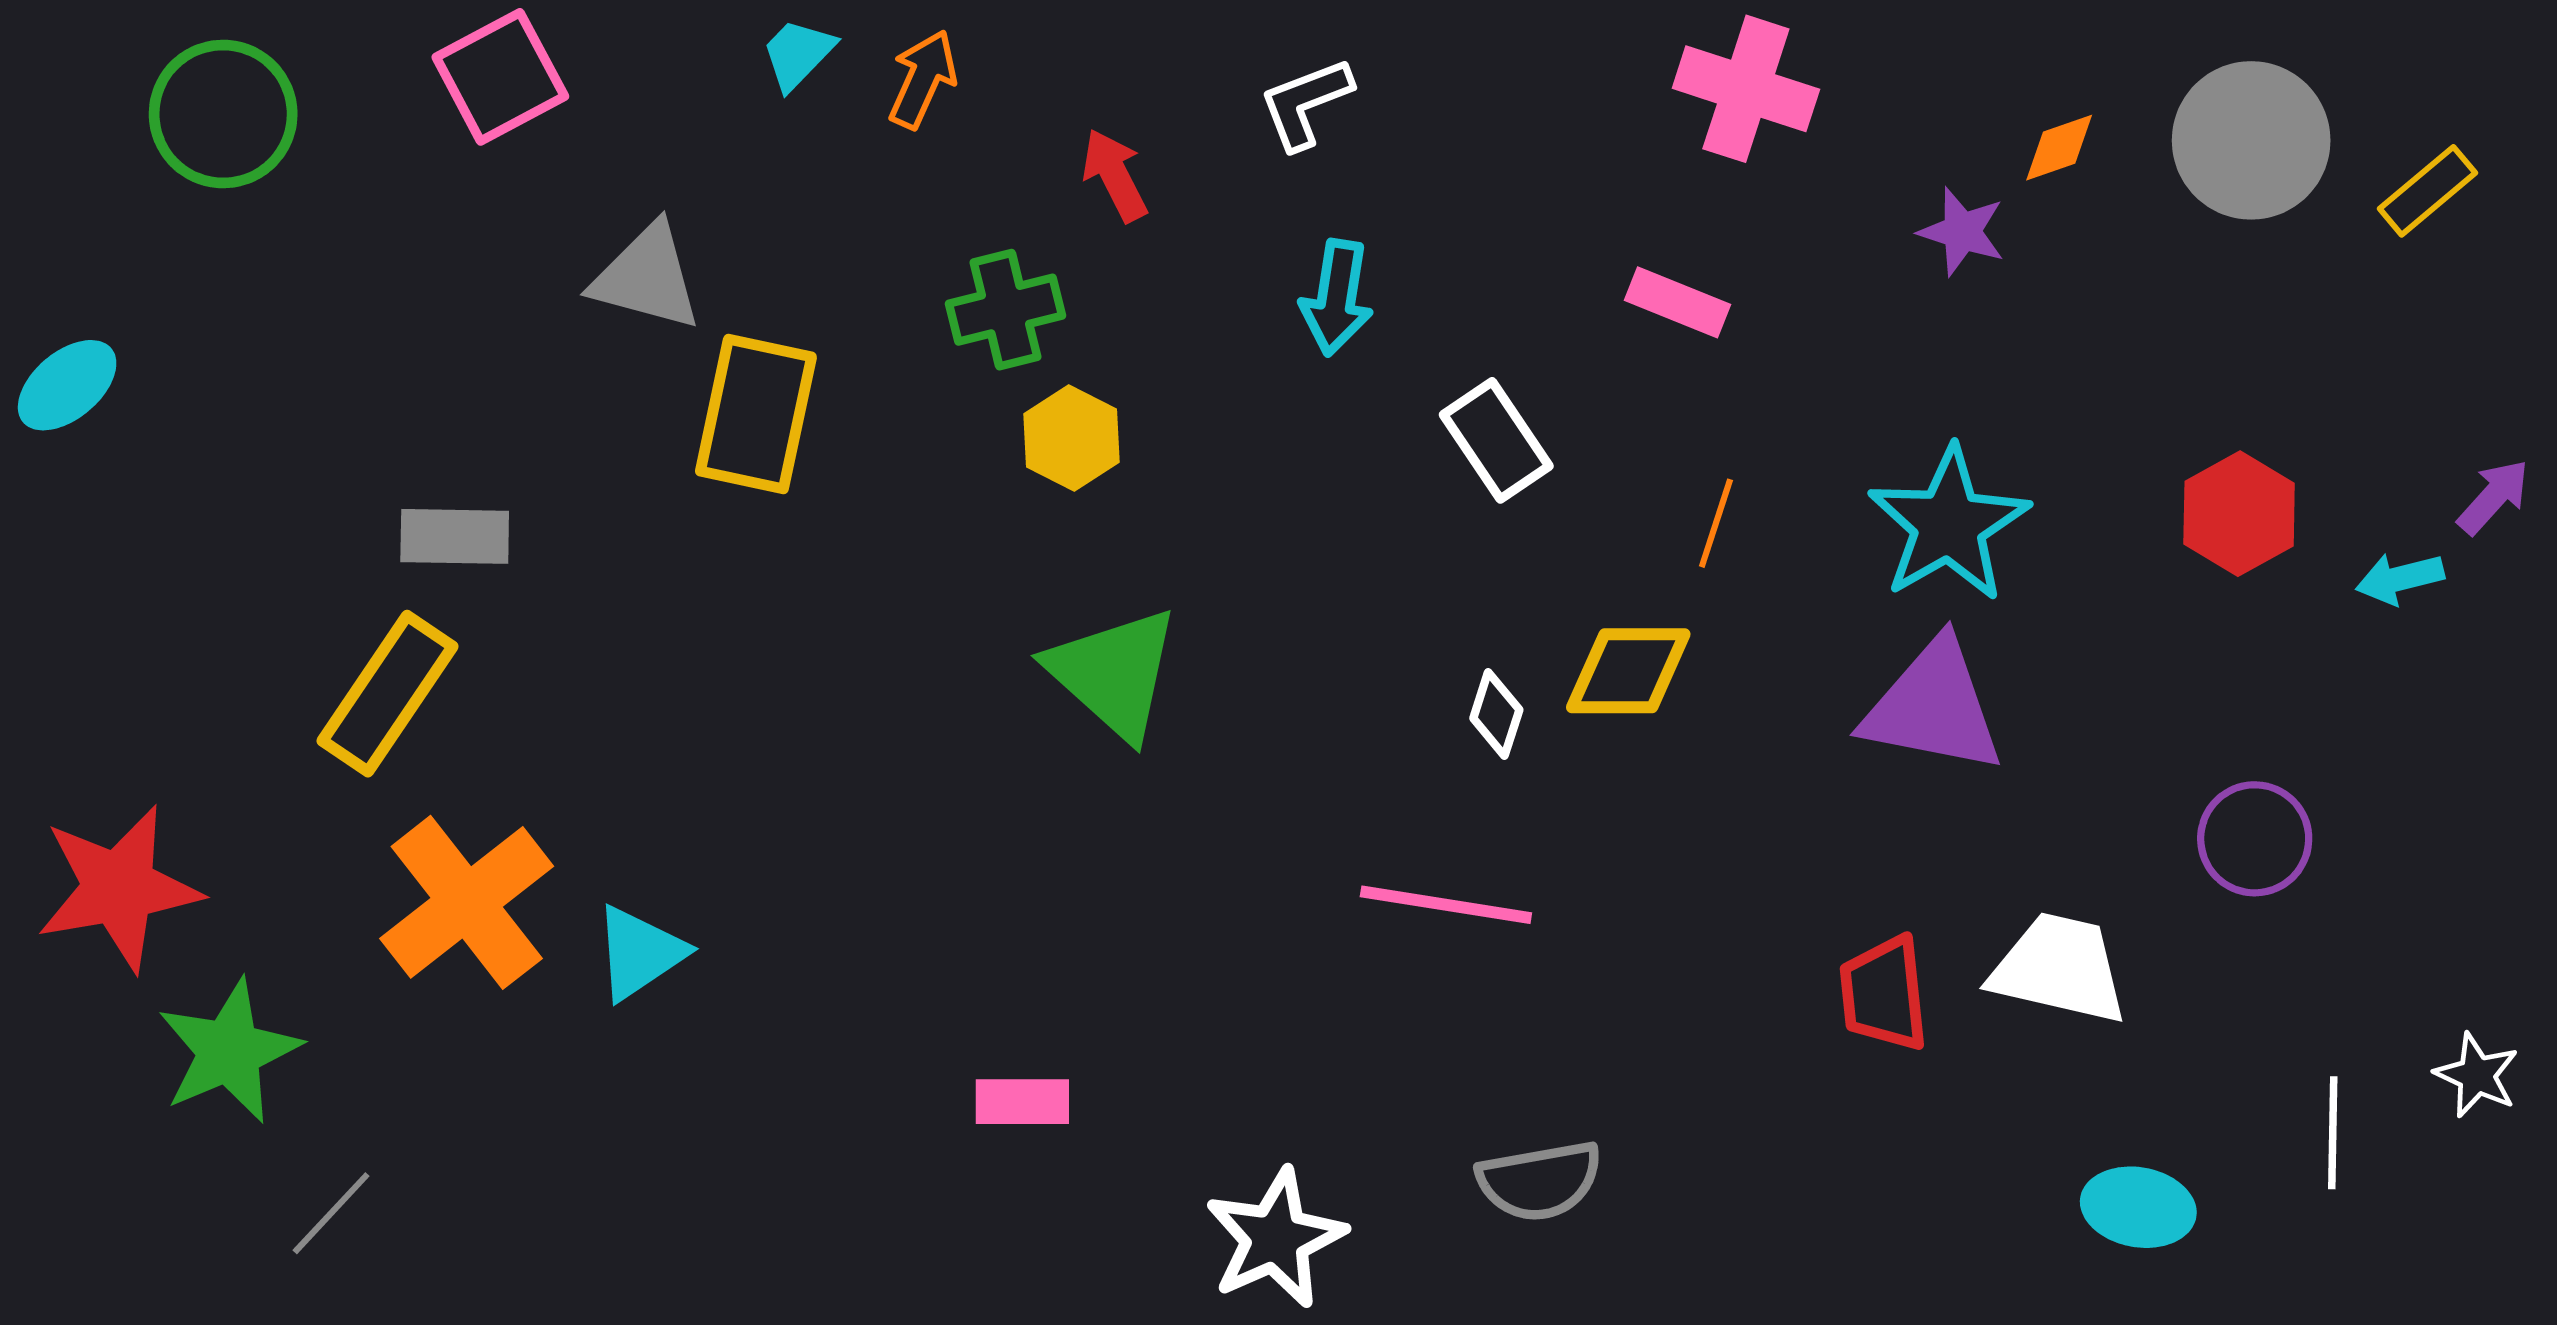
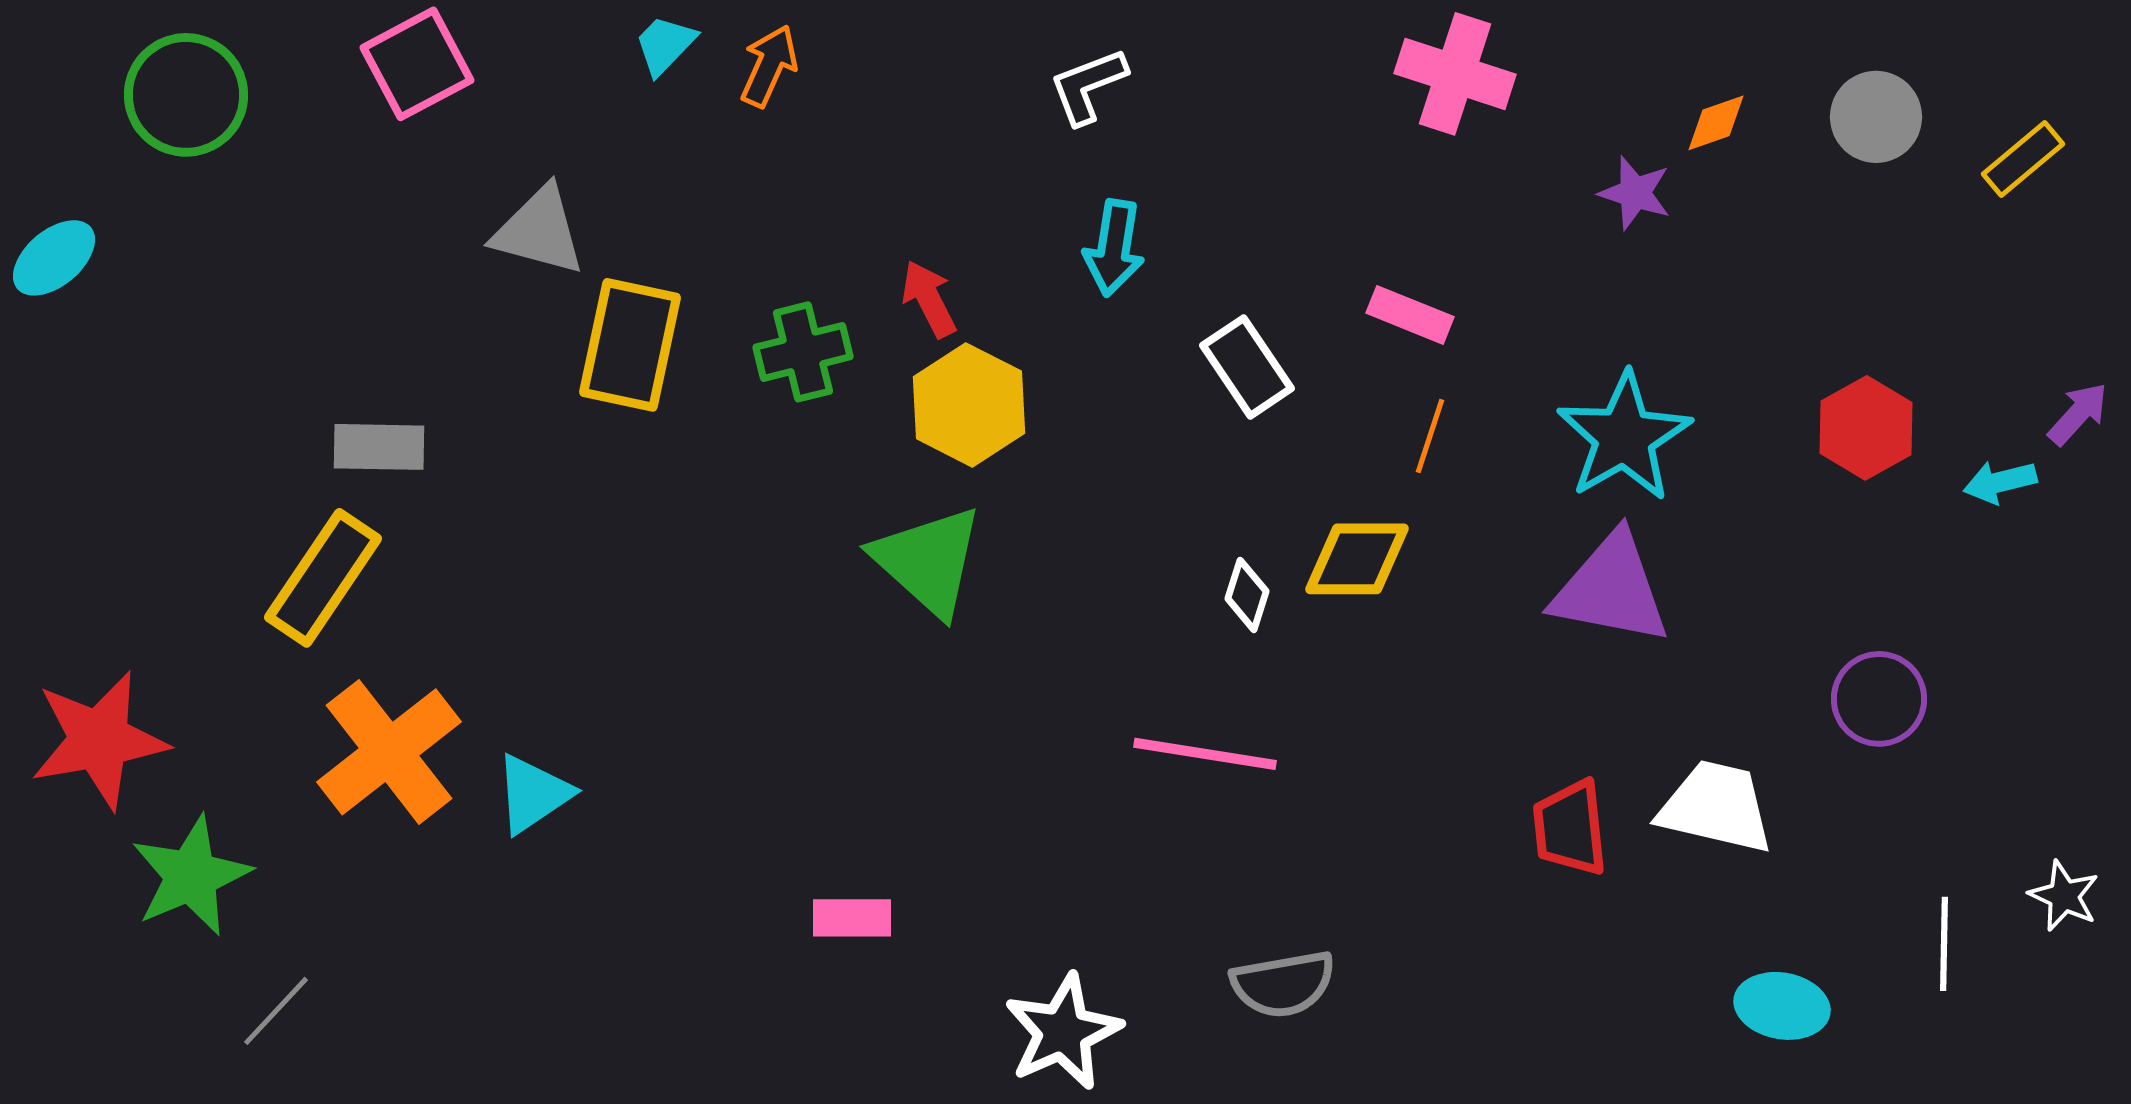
gray circle: (2251, 140) -> (1876, 117), size x0.7
red arrow: (1115, 175) -> (929, 299), moved
pink rectangle: (1678, 302) -> (1410, 315), moved
green cross: (1006, 310) -> (803, 352), moved
cyan ellipse: (67, 385) -> (54, 258), moved
yellow hexagon: (1072, 438) -> (969, 405), moved, size x1.4

